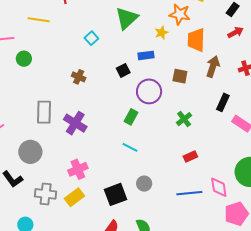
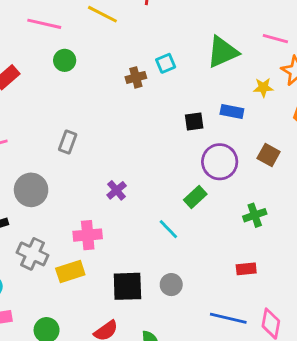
brown cross: (79, 77) -> (136, 77), moved, turned 32
gray rectangle: (44, 112) -> (68, 142), size x0.7
green rectangle: (131, 117) -> (195, 197), moved
purple cross: (75, 123) -> (117, 190), moved, size x0.6

